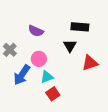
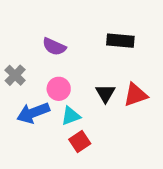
black triangle: (70, 46) -> (105, 93), moved
blue arrow: (22, 75) -> (33, 113), turned 35

